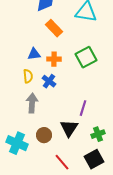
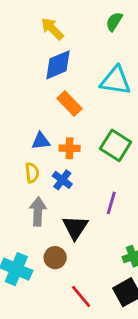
green square: (86, 57) -> (116, 145), turned -30
purple line: (83, 108) -> (111, 203), moved
black triangle: (69, 128) -> (75, 227), moved

